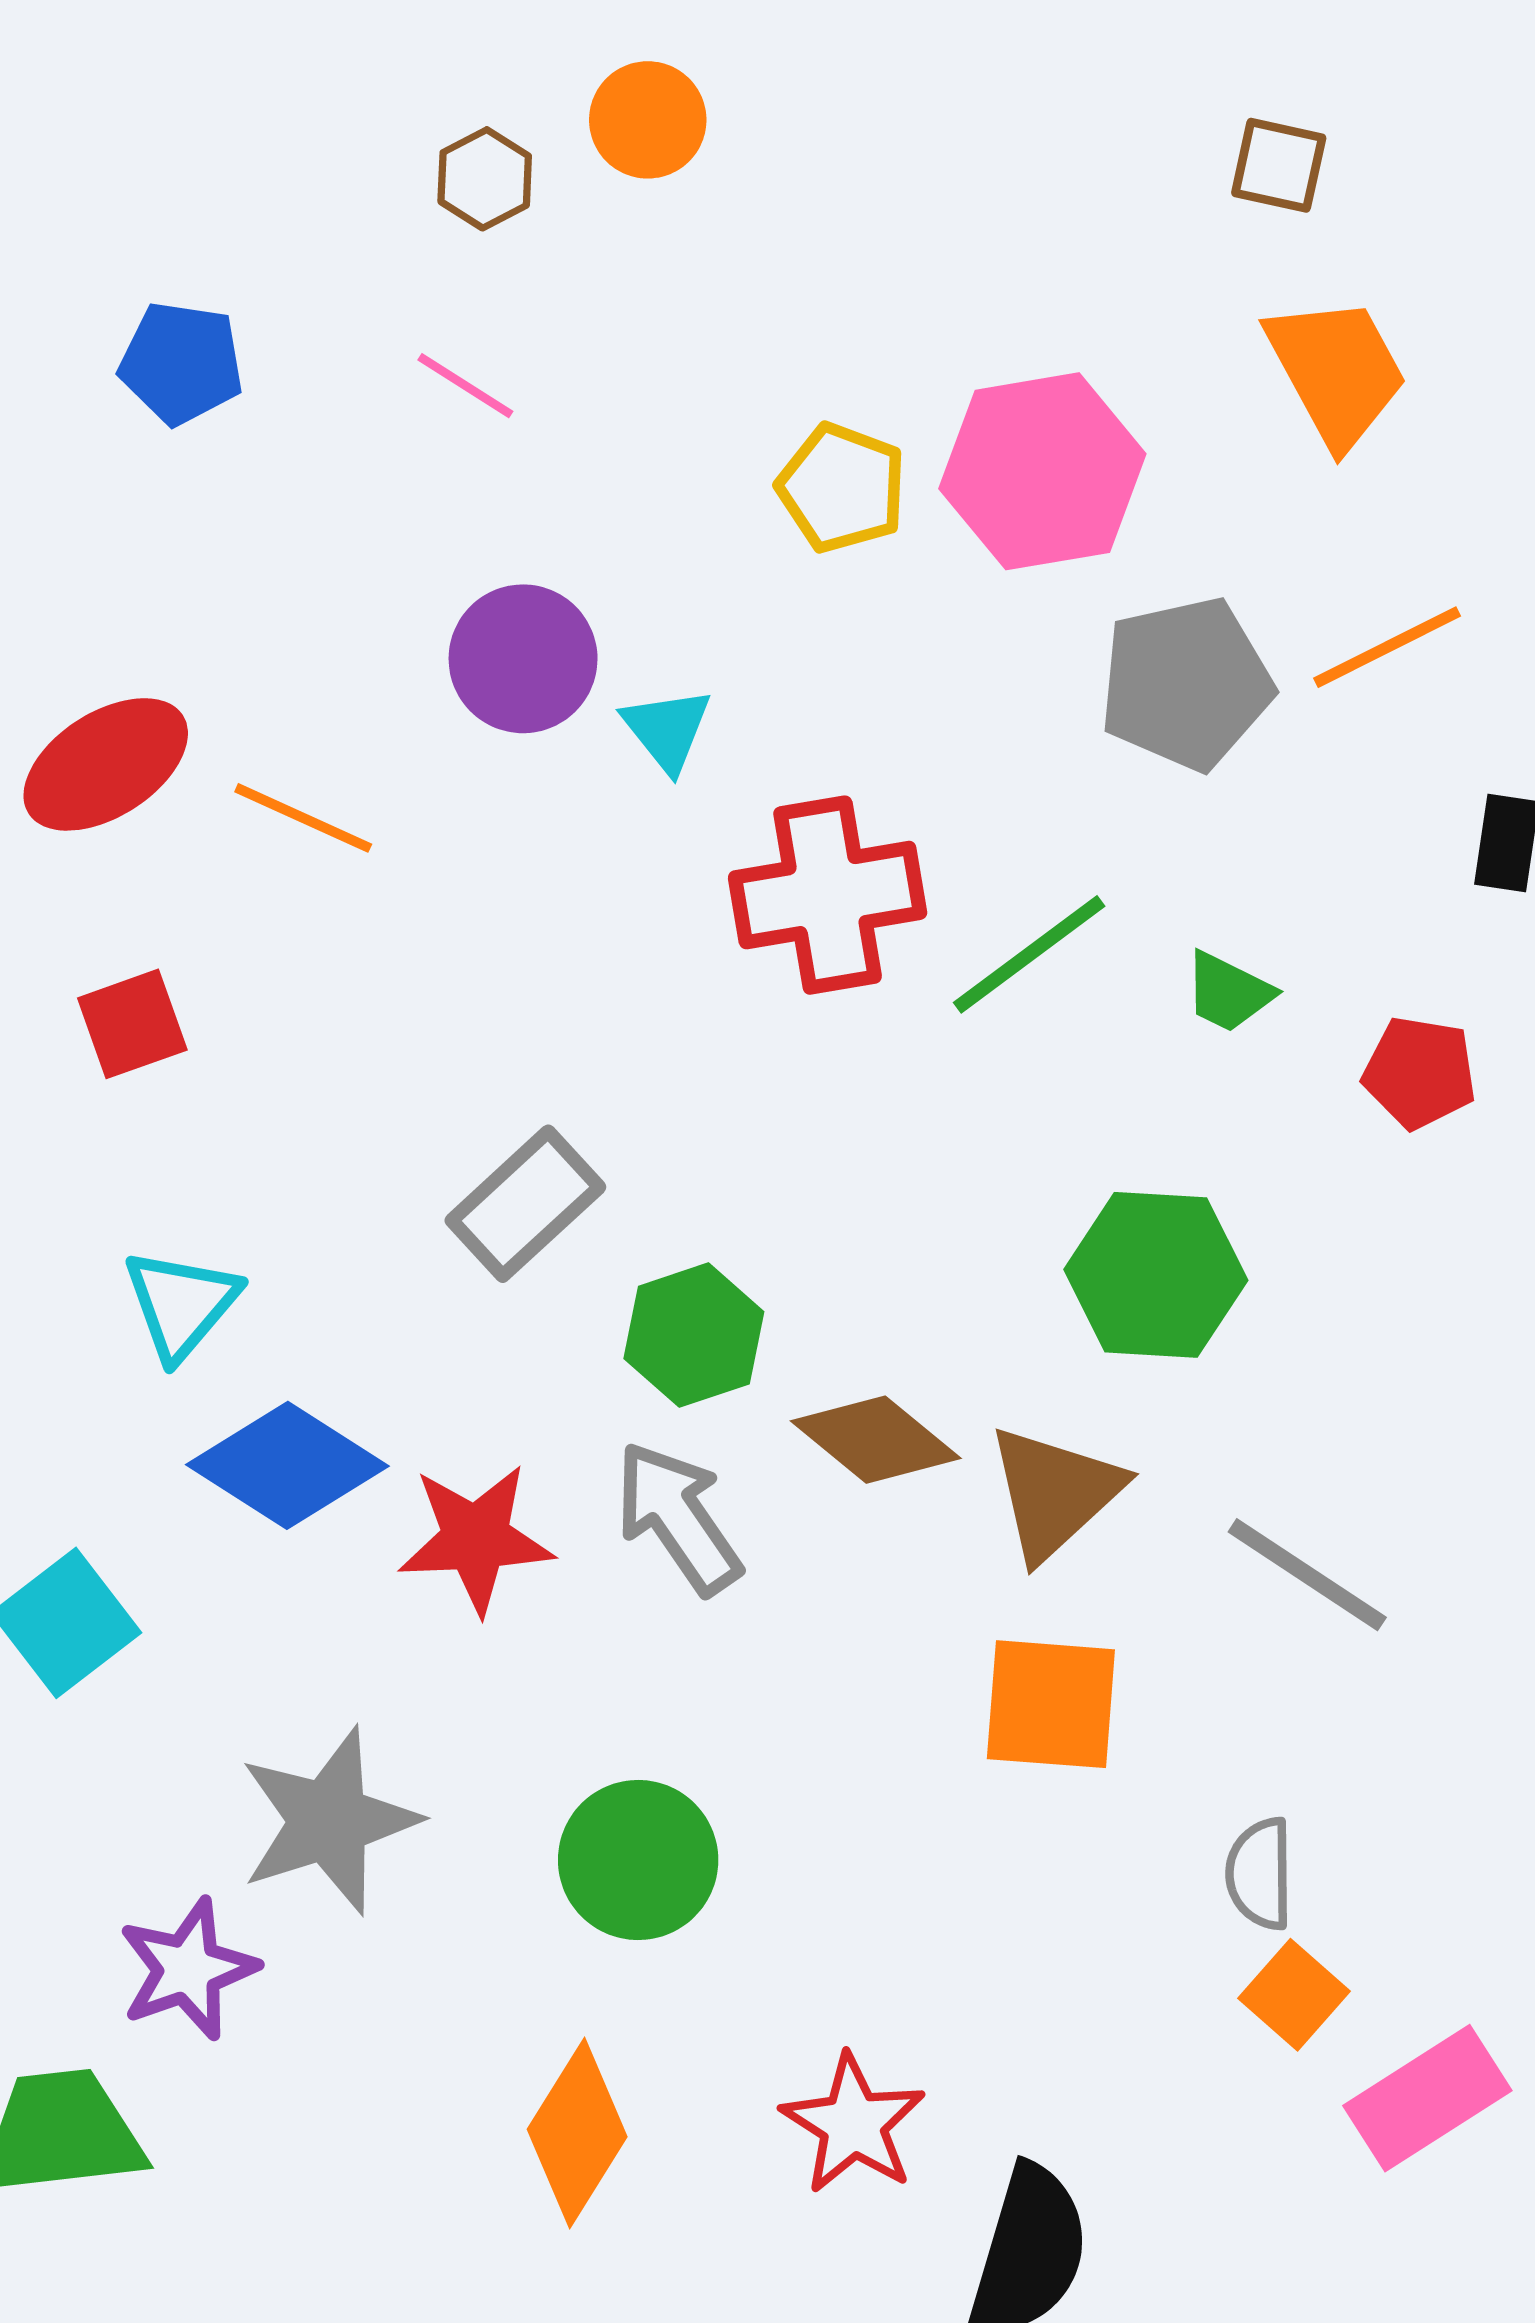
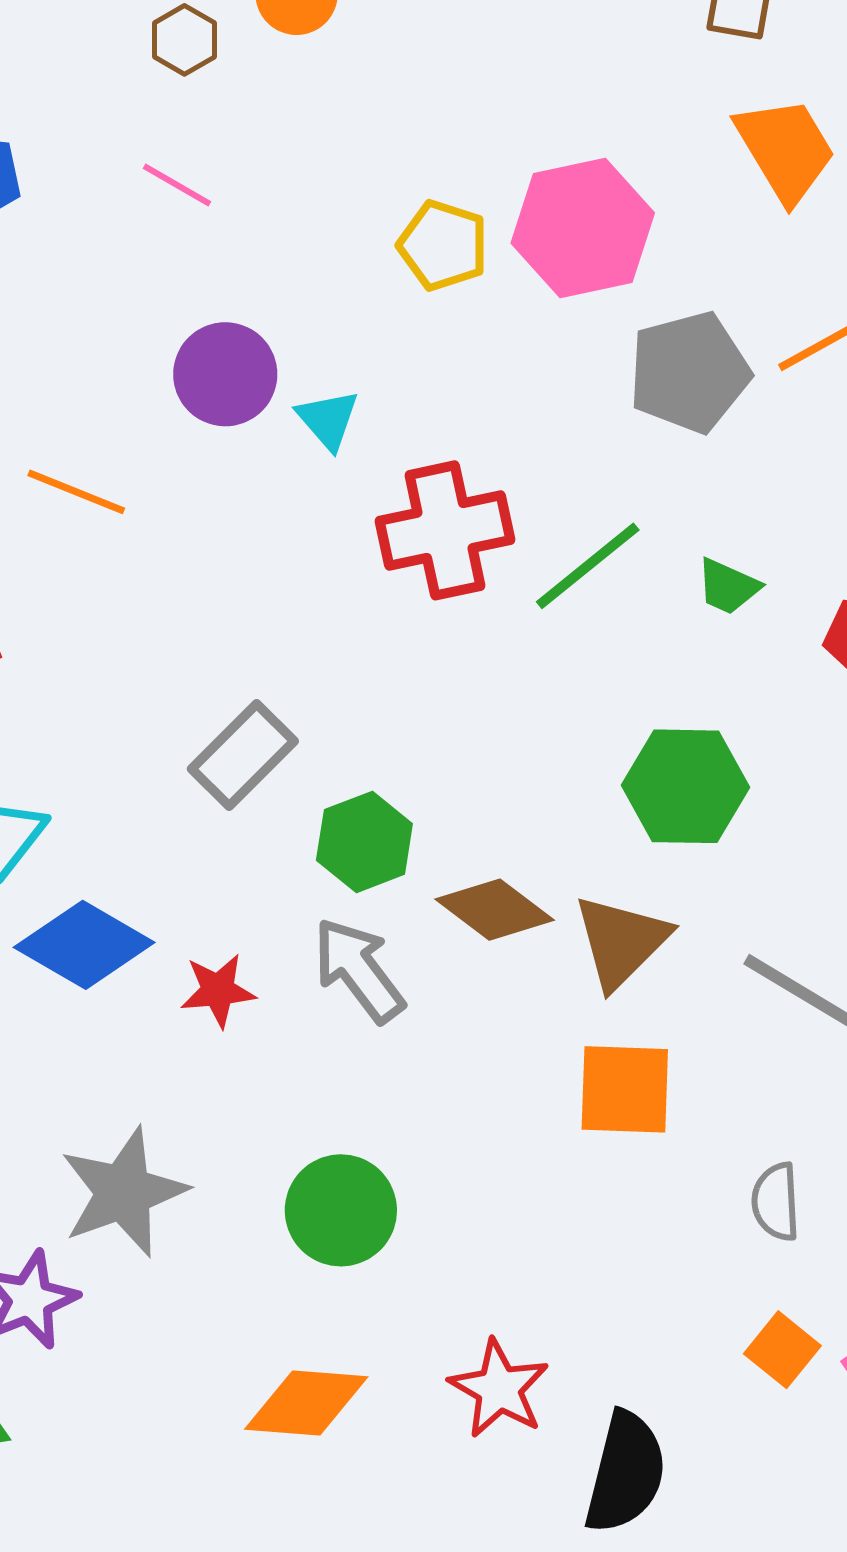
red star: (476, 1539) -> (218, 990), size x0.7
orange square: (1294, 1995) -> (782, 1350), moved
orange diamond: (577, 2133) -> (306, 1403), turned 65

